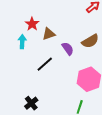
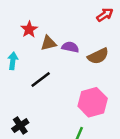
cyan arrow: (22, 42) -> (13, 61), moved
purple semicircle: (68, 49) -> (70, 47), moved, turned -48

